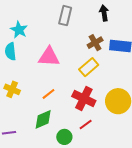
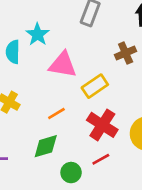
cyan star: (19, 30) -> (38, 34), moved
yellow rectangle: (89, 67) -> (95, 86), moved

